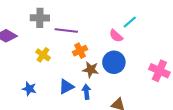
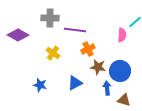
pink semicircle: (116, 36) -> (122, 35), turned -128
blue circle: (114, 62) -> (120, 71), moved
blue arrow: (86, 92) -> (107, 88), moved

